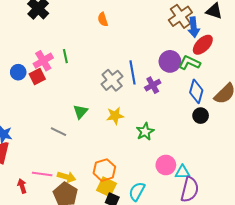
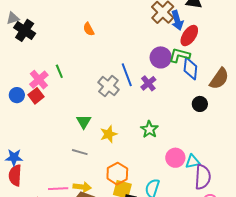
blue diamond: (196, 91) -> (190, 69), moved
yellow star: (115, 116) -> (109, 134), moved
gray line: (59, 132) -> (80, 152), moved

